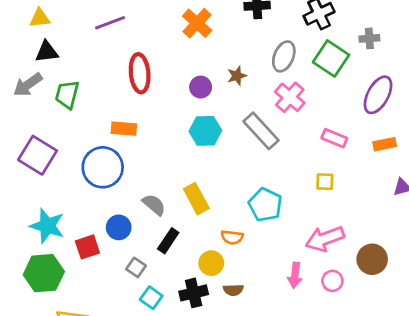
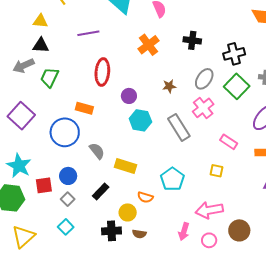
purple circle: (201, 87) -> (129, 96), moved
yellow rectangle: (196, 199) -> (125, 166), turned -55
gray semicircle: (154, 205) -> (97, 151), moved
gray square: (136, 267) -> (68, 199), moved
cyan square: (151, 298) -> (66, 227), moved

